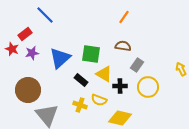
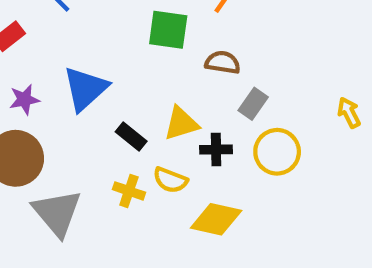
purple star: (32, 53) -> (24, 99), moved
green square: (91, 54) -> (168, 30), moved
yellow triangle: (104, 74) -> (181, 123), turned -48

